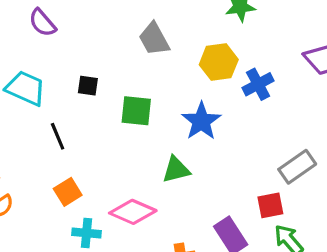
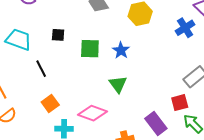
blue cross: (258, 84) -> (185, 28), moved
blue star: (201, 121) -> (121, 50), moved, size x0.7
green triangle: (176, 170) -> (118, 84), turned -48

